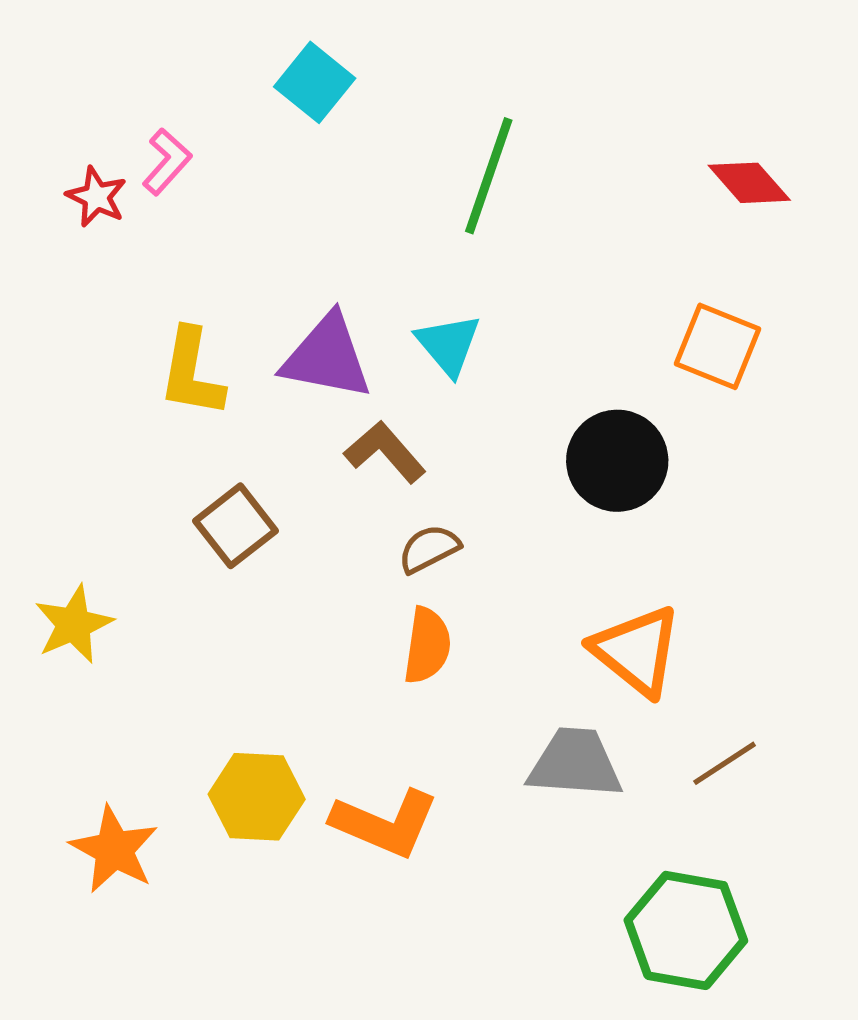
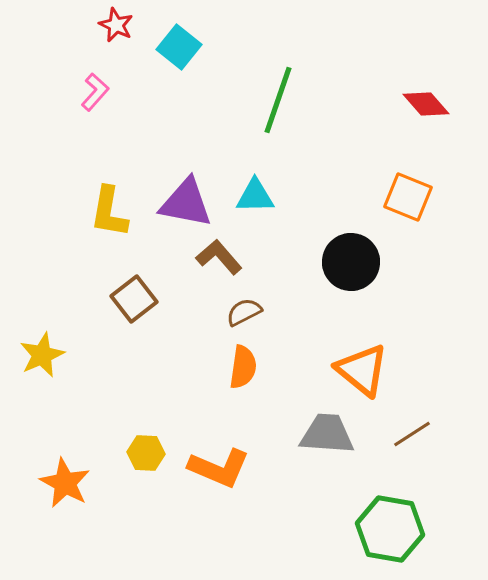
red star: (96, 197) -> (116, 25), moved
cyan triangle: (448, 345) -> (255, 196), turned -51
yellow hexagon: (257, 797) -> (146, 453), size x0.7

